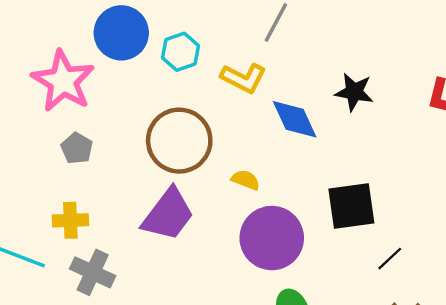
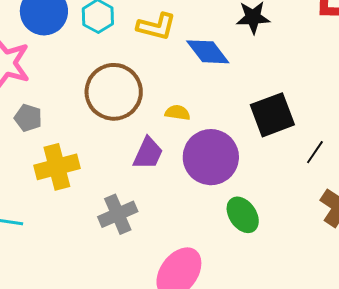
purple trapezoid: (168, 214) -> (148, 153), moved, size x0.7
yellow cross: (70, 220) -> (57, 167), moved, size x1.4
gray cross: (93, 272) -> (118, 214), moved, turned -36

